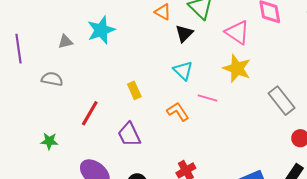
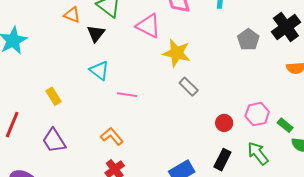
yellow star: (237, 68) -> (177, 53), moved
gray rectangle: (282, 101) -> (189, 87), moved, size x0.7
orange L-shape: (178, 112) -> (112, 136), moved

